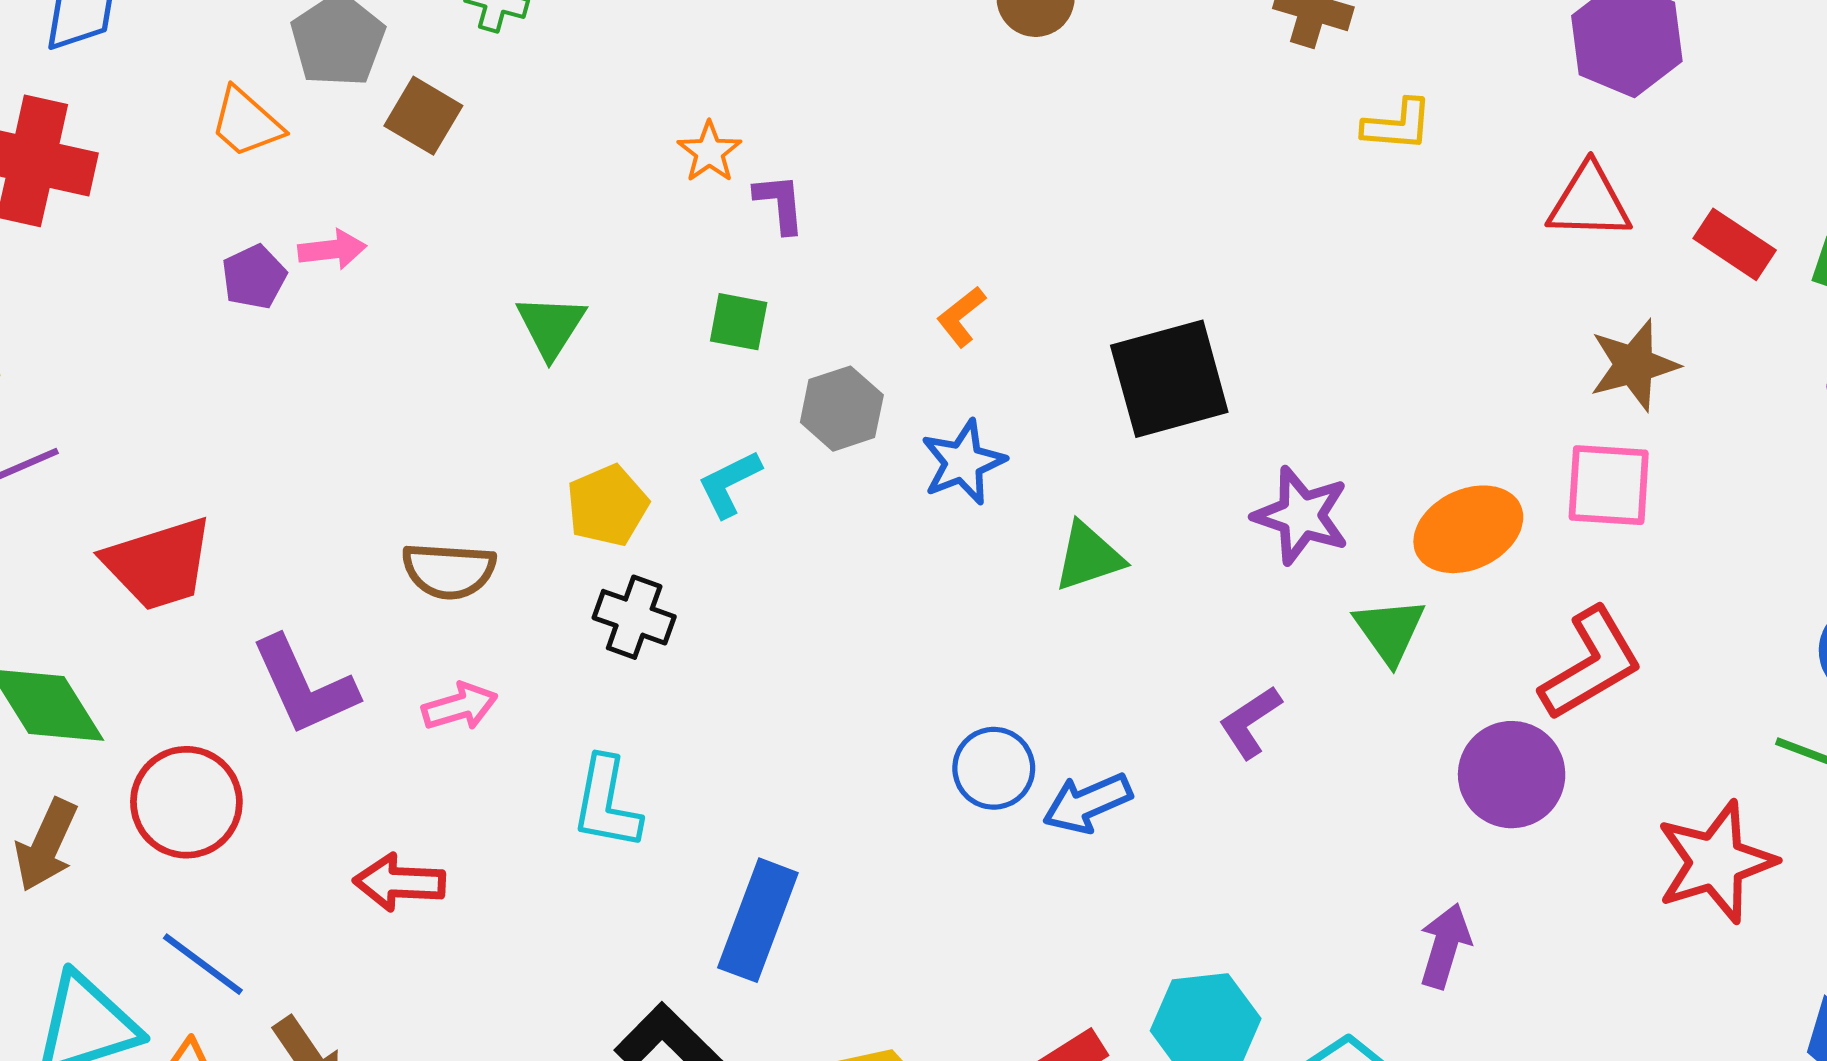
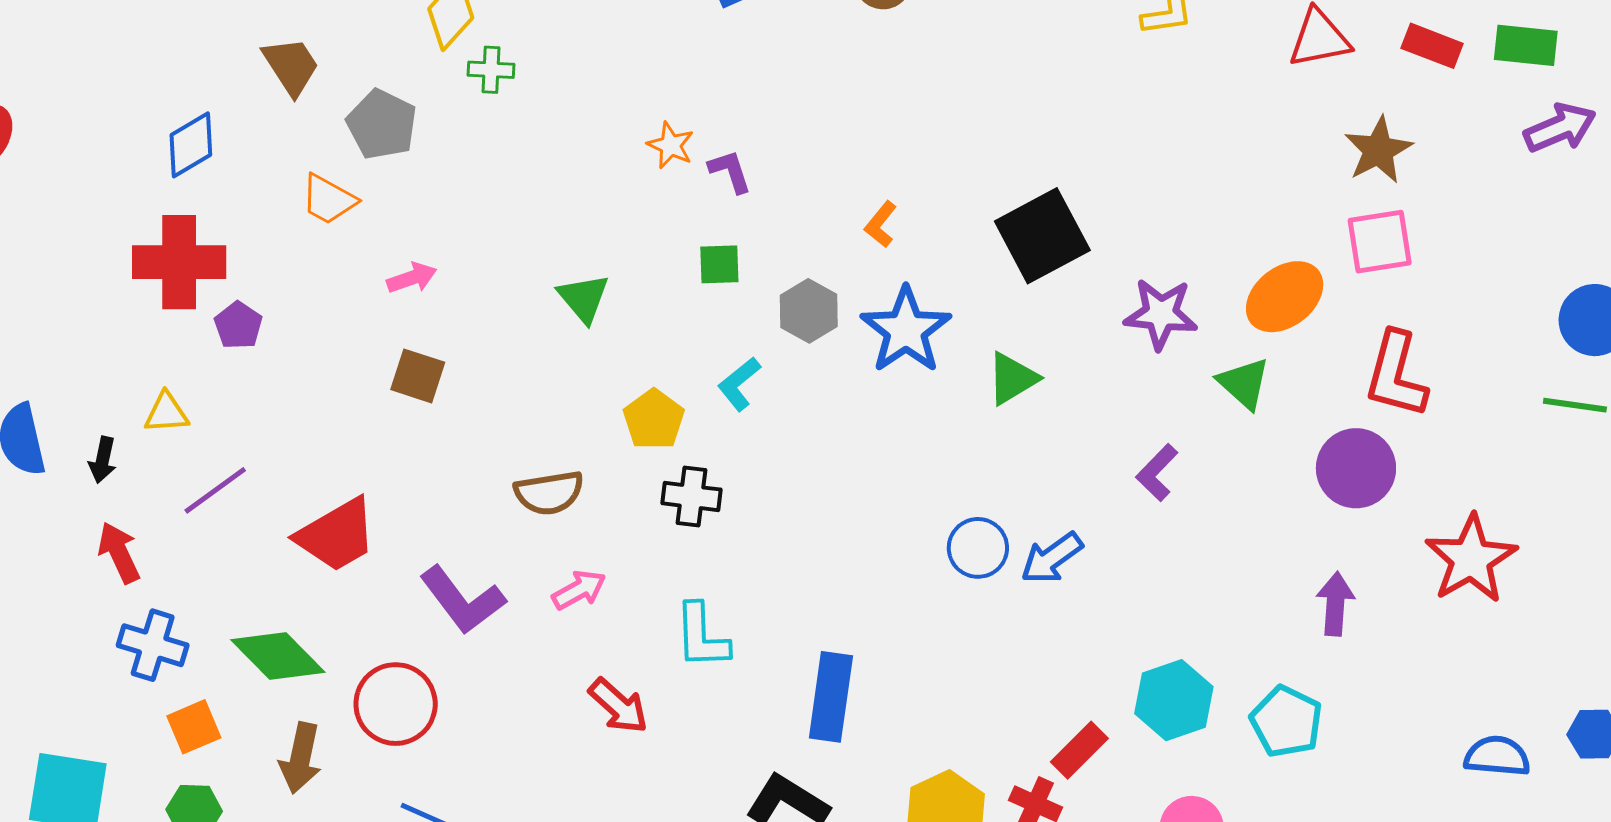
brown square: (423, 116) -> (418, 376), moved
purple pentagon: (254, 277) -> (238, 325), moved
blue star: (963, 462) -> (906, 330), size x1.4
red L-shape: (1591, 664) -> (1396, 375), turned 148
red star: (1716, 862) -> (1471, 559), moved
red arrow: (399, 882) -> (618, 706), moved, turned -128

